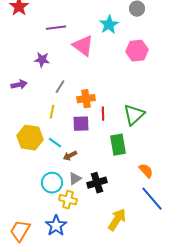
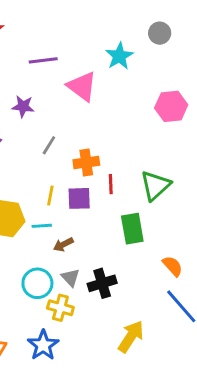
pink hexagon: (137, 51) -> (171, 106), moved
yellow line: (52, 112) -> (50, 196), moved
cyan line: (55, 143) -> (42, 226), turned -40
gray triangle: (75, 179) -> (70, 278), turned -40

